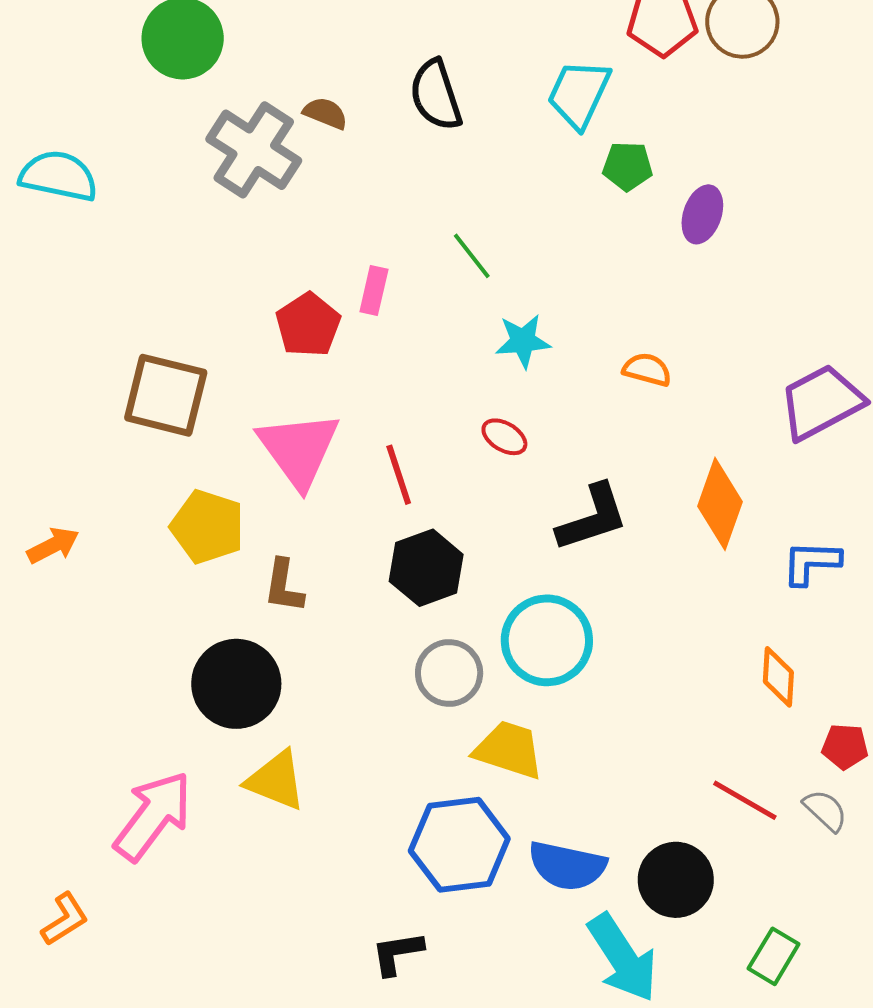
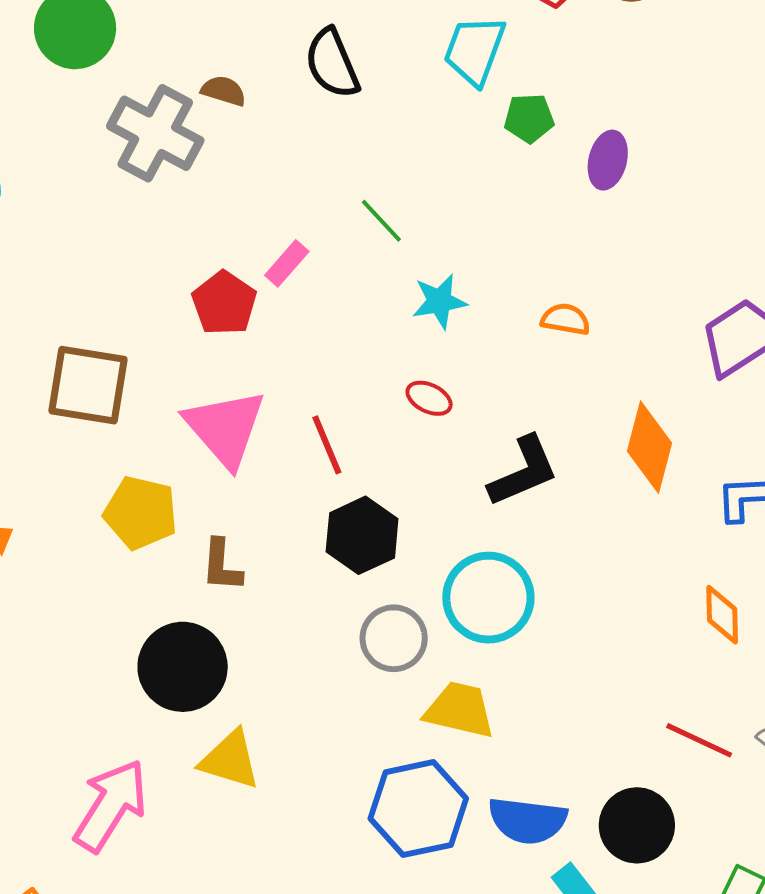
pink rectangle: (374, 290) -> (287, 263), turned 33

